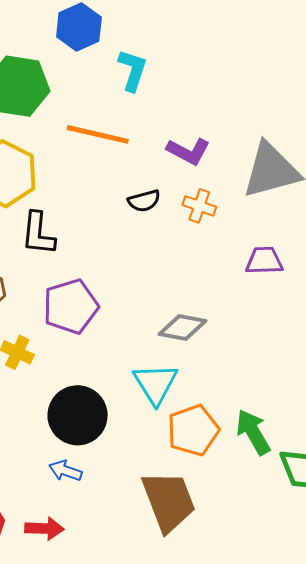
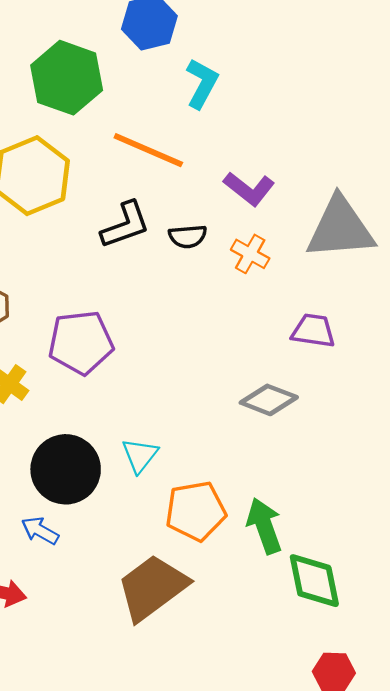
black L-shape: (38, 234) -> (125, 225), moved, turned -126
gray diamond: (183, 328) -> (269, 400), moved
cyan triangle: (155, 384) -> (140, 455), moved, size x0.7
brown trapezoid: (169, 501) -> (152, 587), turned -116

